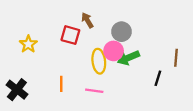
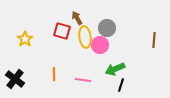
green arrow: (128, 58) -> (115, 69), moved
brown line: (176, 58) -> (154, 40), moved
yellow ellipse: (99, 61) -> (85, 37), moved
black line: (158, 78) -> (121, 85), moved

